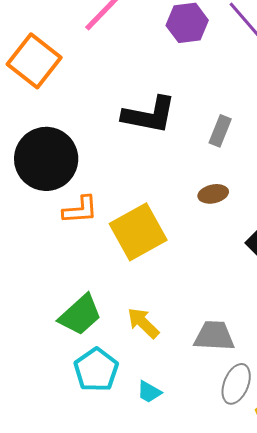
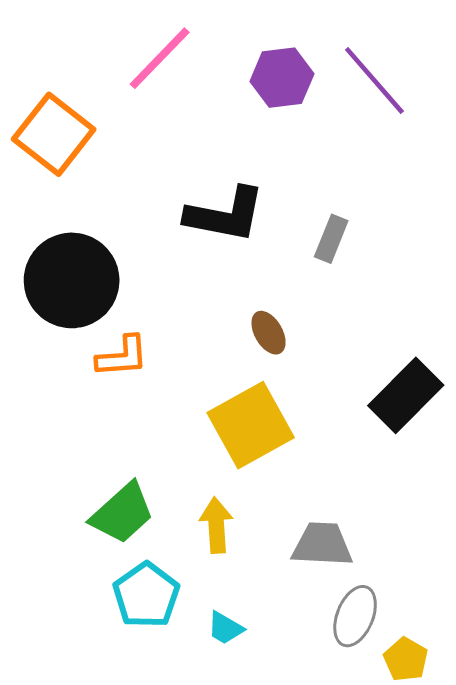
brown ellipse: (213, 194) -> (269, 333), moved, turned 72
yellow square: (138, 232) -> (251, 425), moved
yellow arrow: (143, 323) -> (216, 525), turned 42

